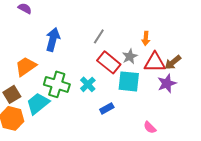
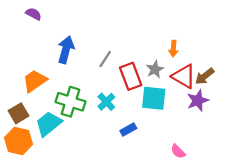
gray line: (99, 36) -> (105, 59), moved
red rectangle: (109, 62) -> (131, 76), turned 30
red triangle: (155, 62) -> (184, 76), turned 30

